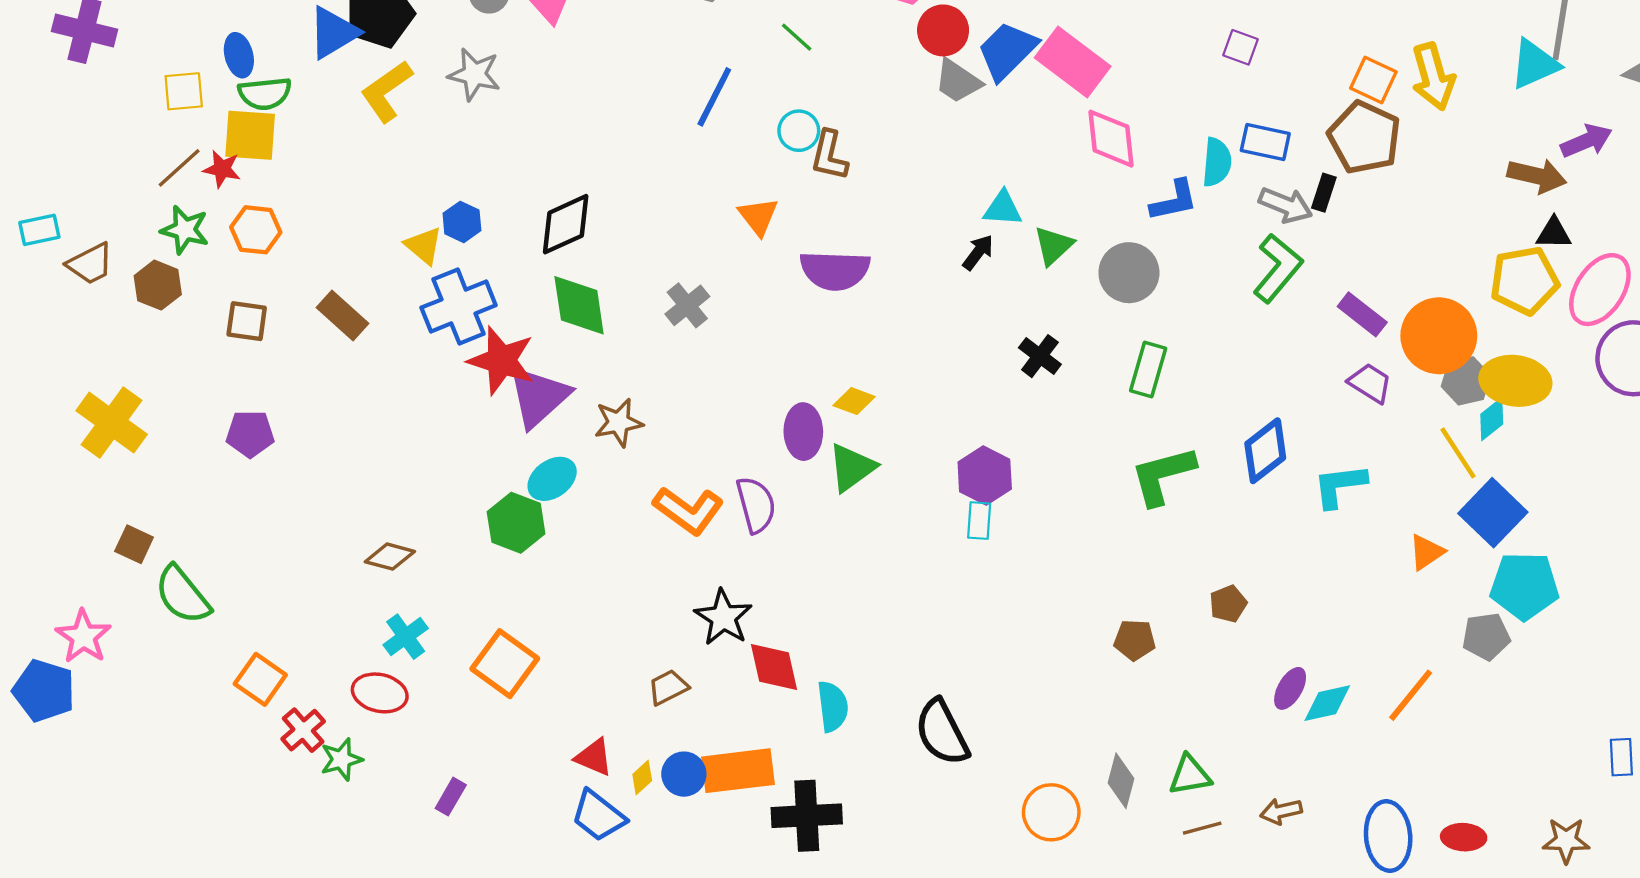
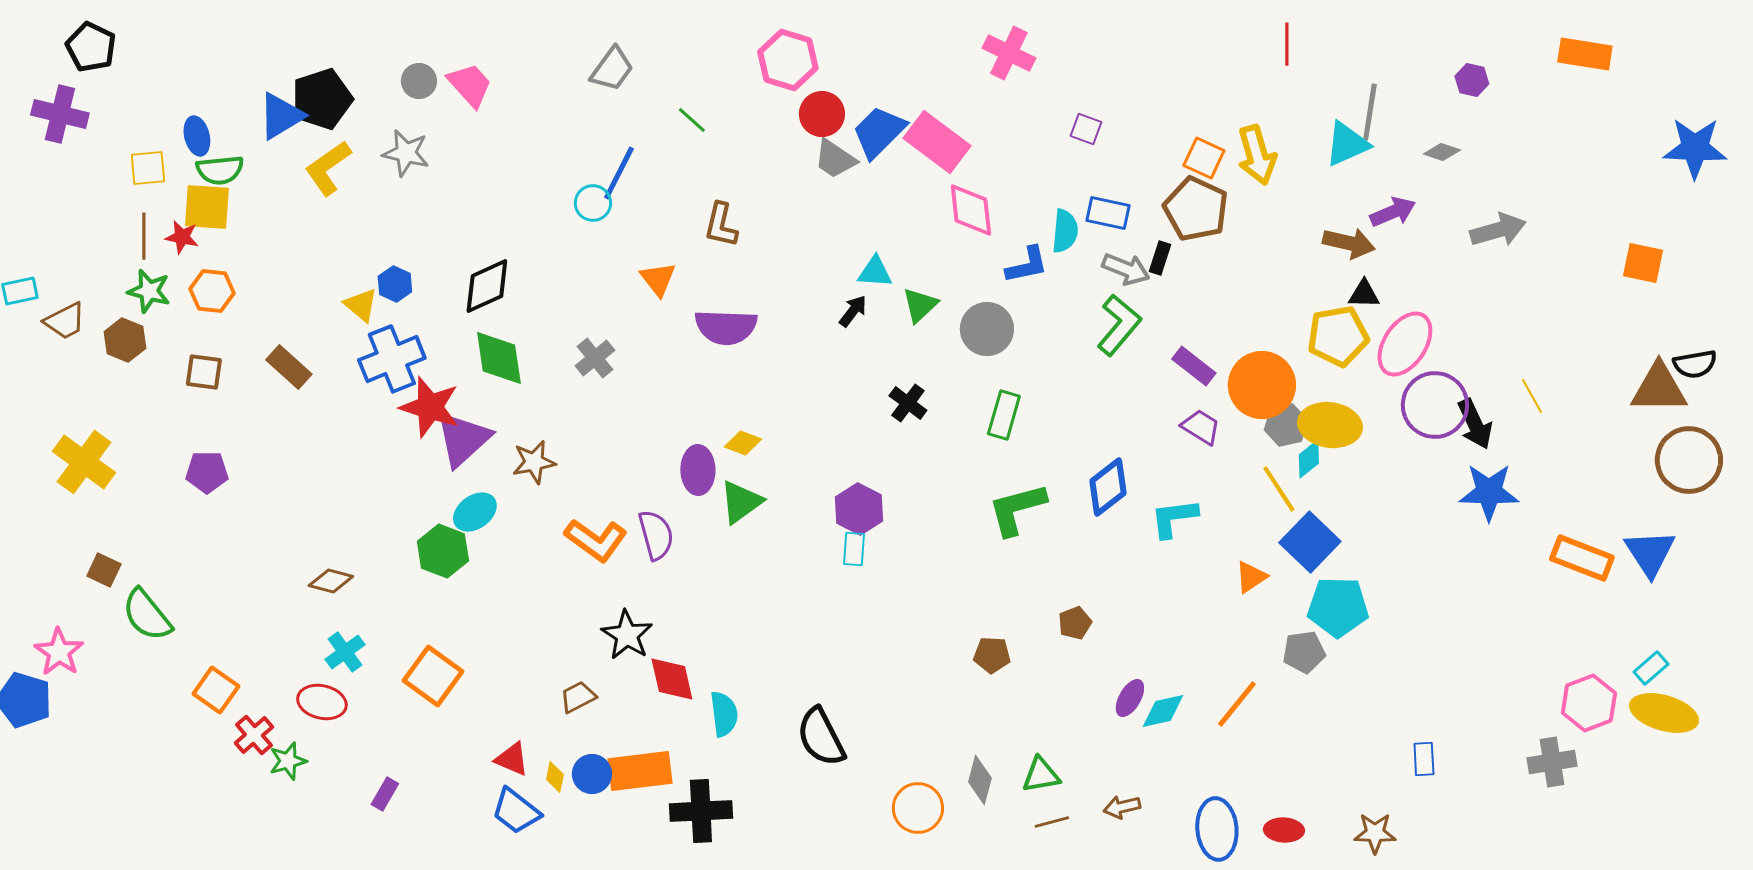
cyan circle: (799, 131) -> (593, 203), moved
brown line: (179, 168) -> (144, 236), turned -48
yellow diamond: (642, 777) -> (555, 777), turned -36

